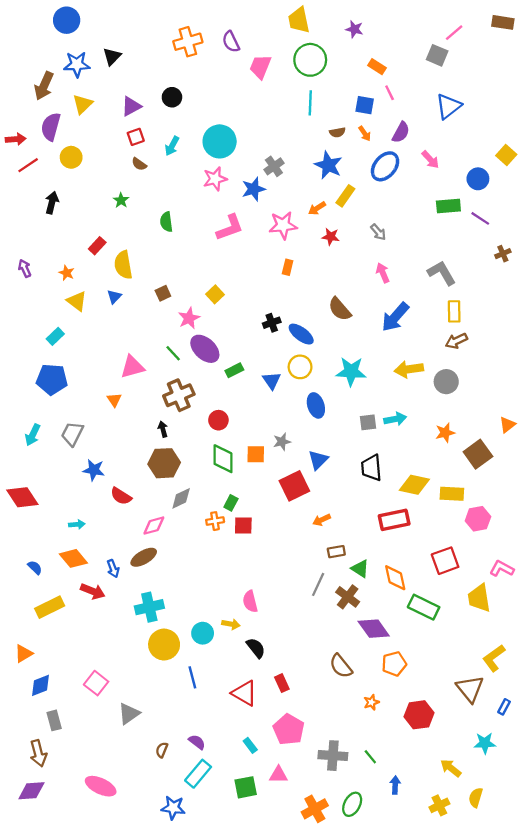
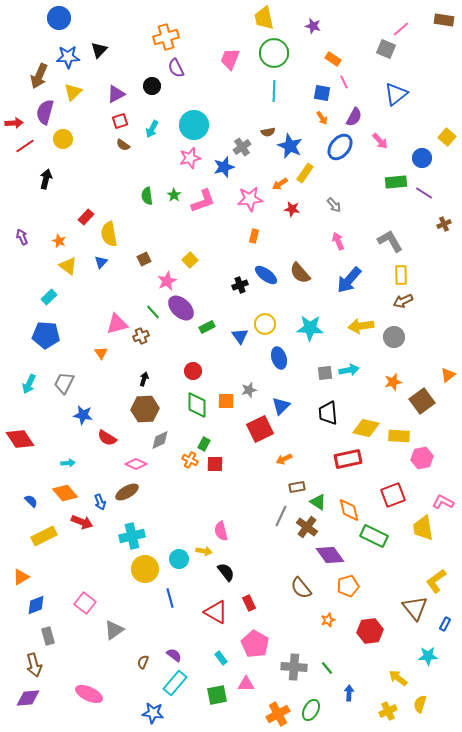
purple semicircle: (231, 42) -> (176, 68), moved
brown semicircle: (337, 132) -> (268, 132), moved
green star: (121, 200) -> (174, 195), moved
blue ellipse: (301, 334) -> (266, 275), moved
brown cross: (179, 395) -> (141, 336), moved, size x0.6
black arrow: (163, 429) -> (144, 379), turned 32
orange cross: (215, 521) -> (190, 460), turned 35
pink diamond: (154, 526) -> (136, 464), turned 40

